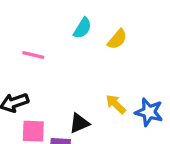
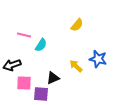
cyan semicircle: (82, 28) -> (41, 45), moved
blue star: (149, 112) -> (98, 59), moved

